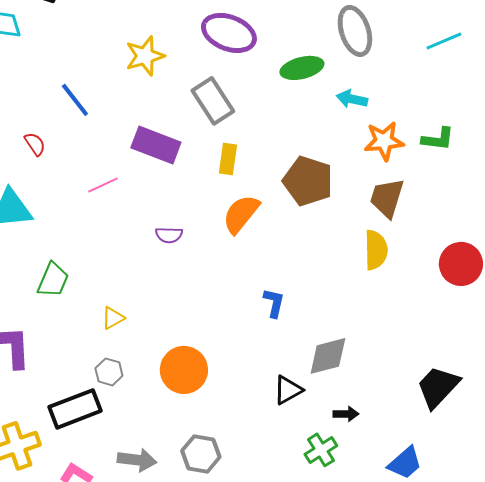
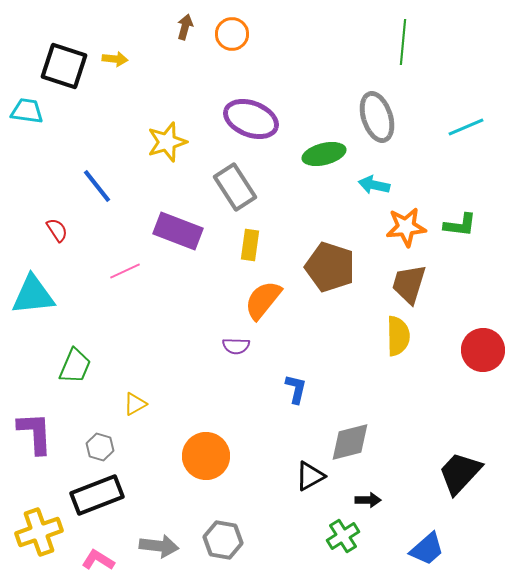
purple semicircle: (169, 235) -> (236, 346), moved
gray hexagon: (109, 372) -> (100, 447), moved

